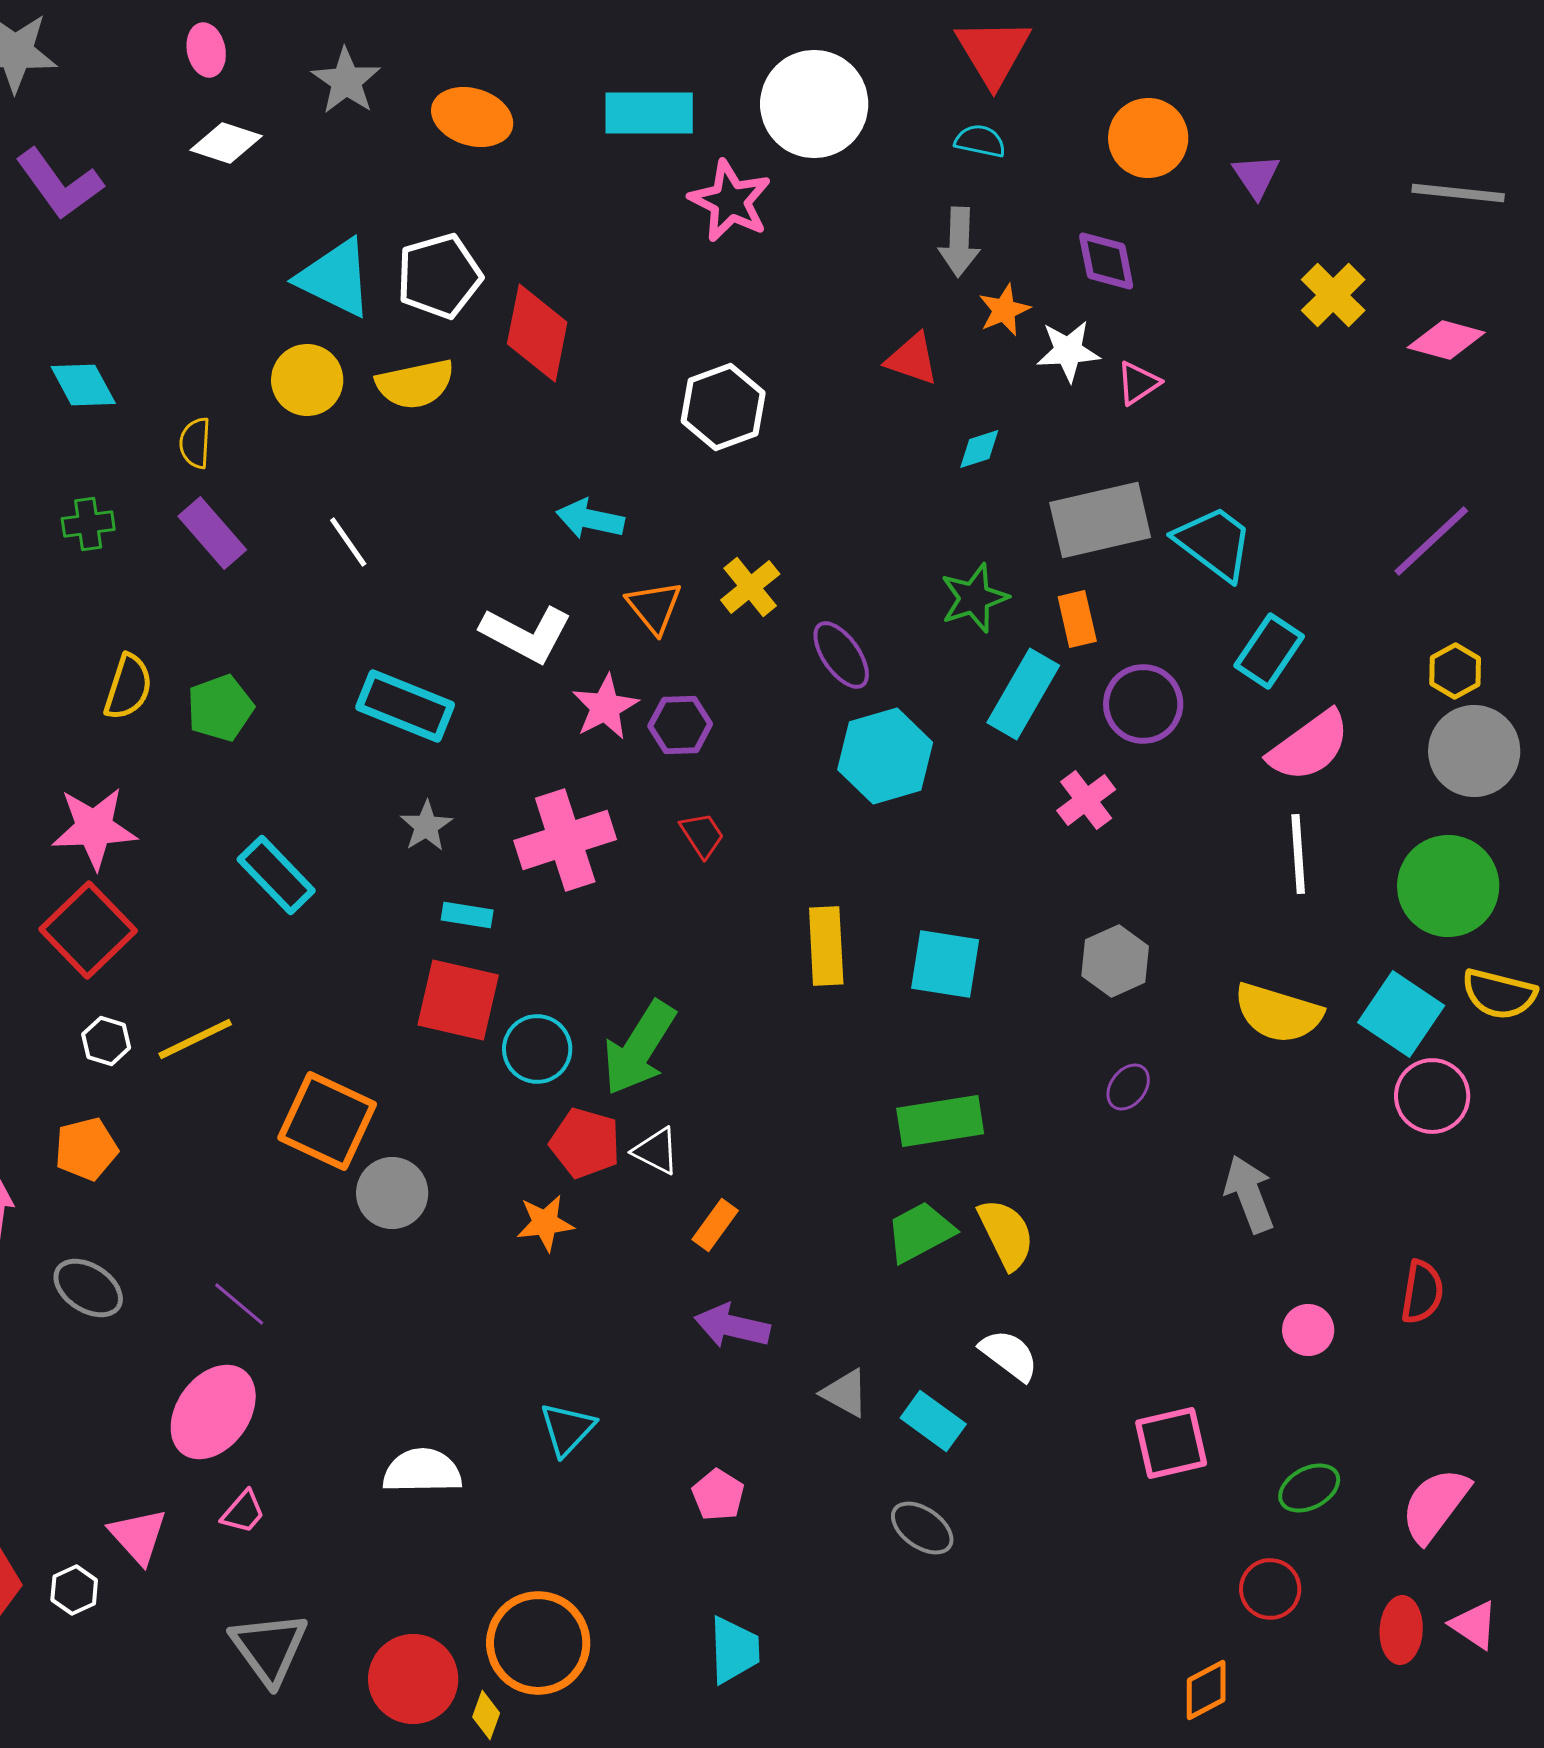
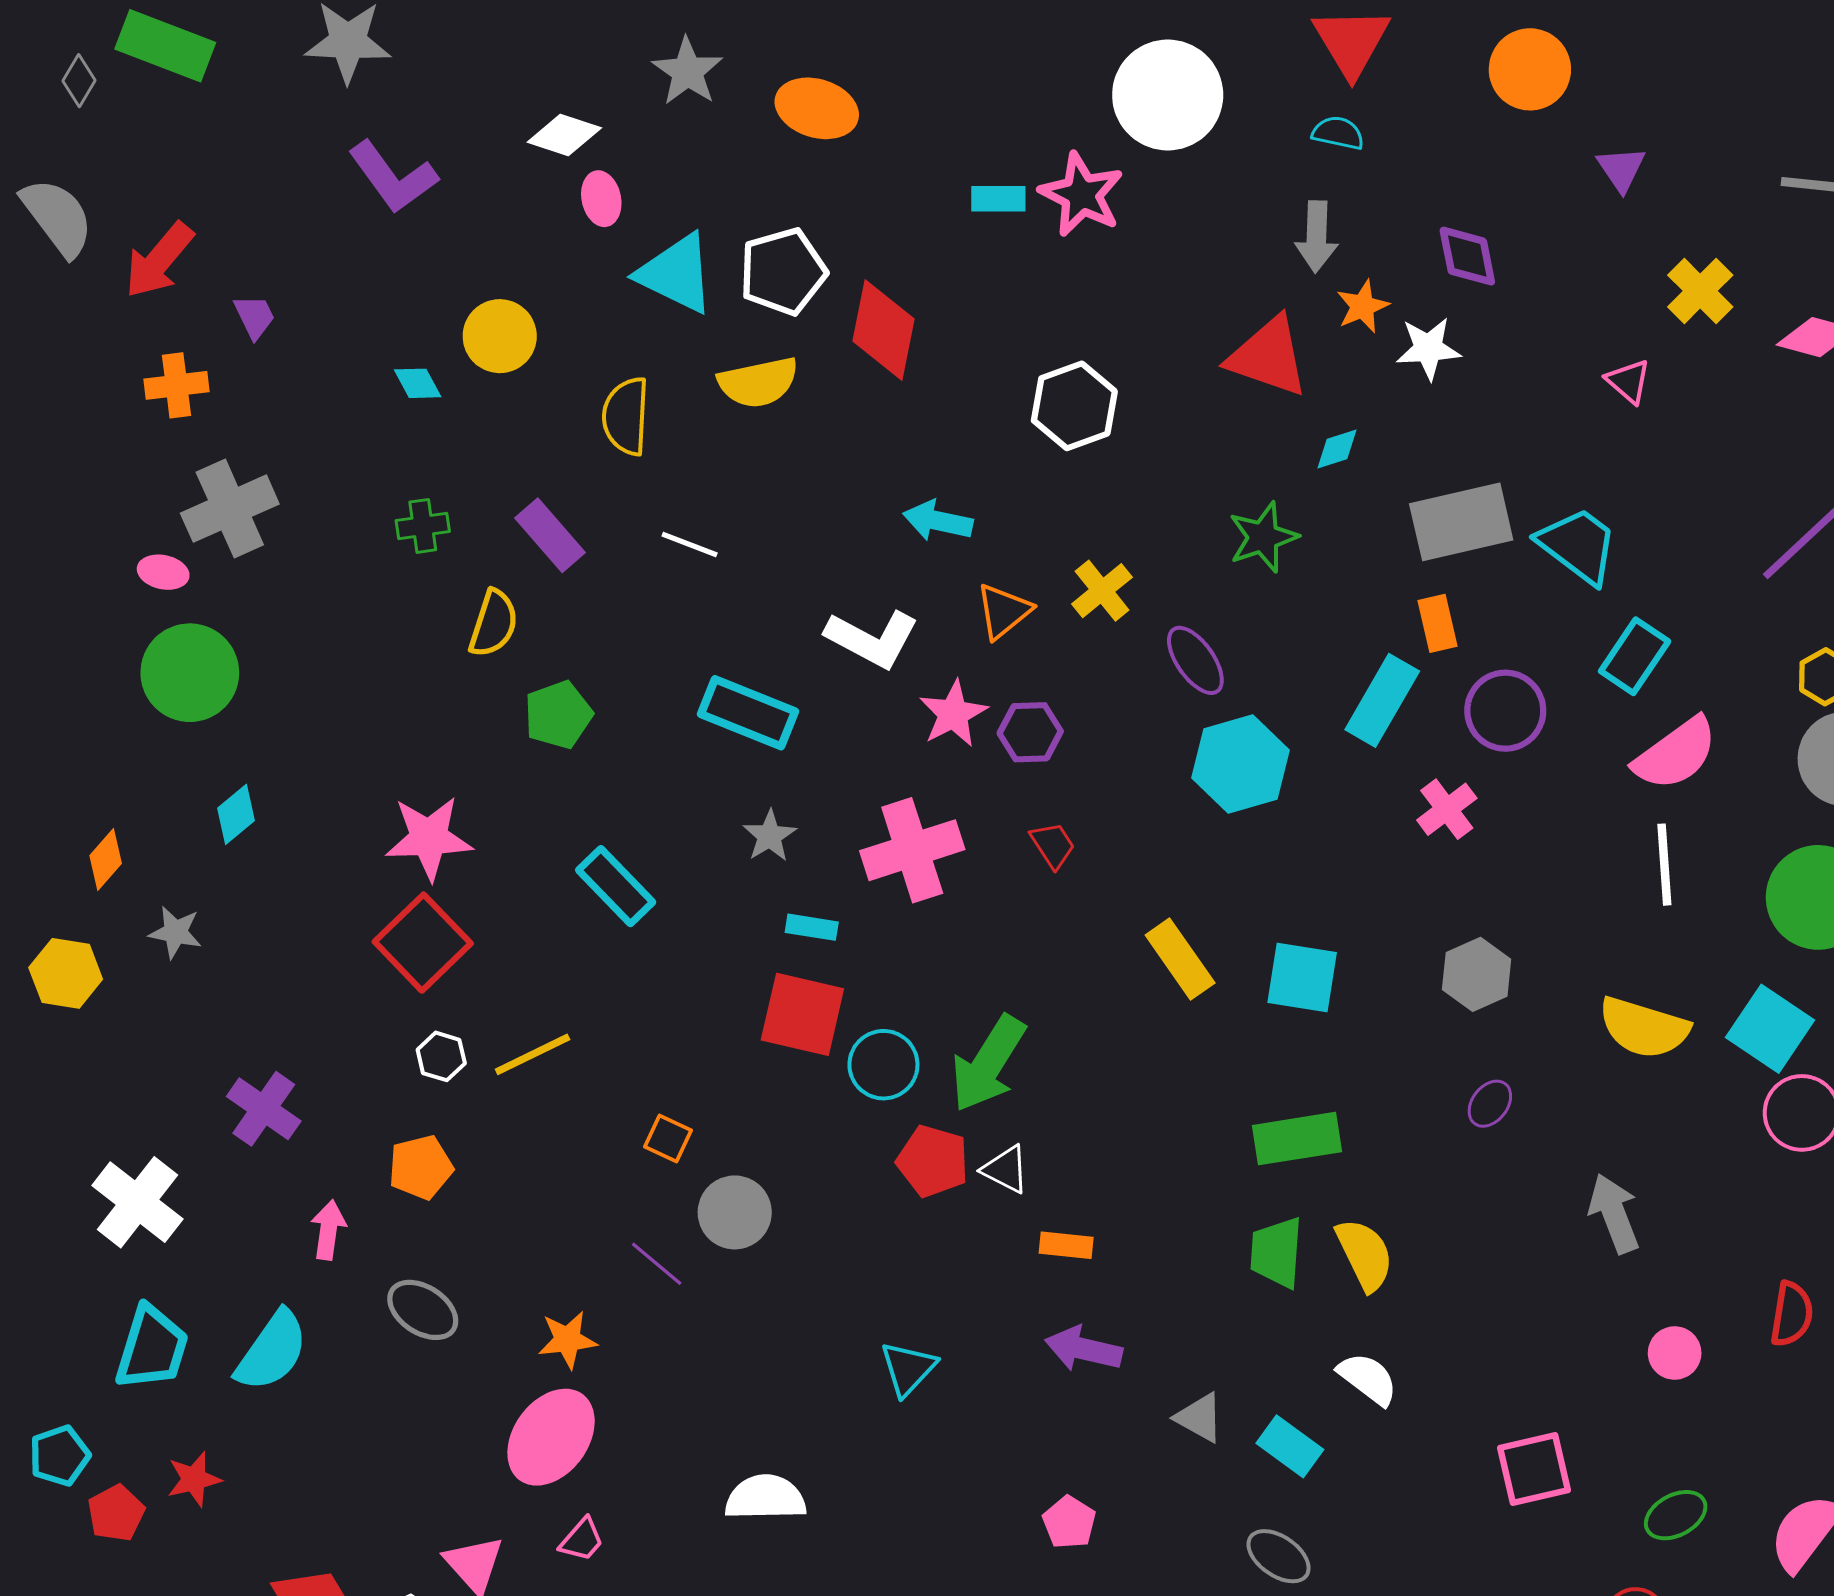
pink ellipse: (206, 50) -> (601, 199), moved
cyan rectangle: (649, 113) -> (998, 199), moved, size x0.6
orange circle: (1148, 138) -> (1530, 69), moved
red triangle: (912, 359) -> (1268, 357), size x1.5
yellow circle: (307, 380) -> (500, 336), moved
pink triangle: (1138, 383) -> (1628, 381), moved, turned -45
cyan diamond: (83, 385) -> (418, 383), size x0.7
yellow semicircle: (195, 443) -> (626, 416), moved, size x1.5
white line: (348, 542) -> (690, 544), turned -34
green star: (974, 598) -> (1263, 537), moved
orange triangle: (654, 607) -> (1004, 611), turned 30
yellow semicircle: (128, 687) -> (494, 623), moved
yellow rectangle: (826, 946) -> (1180, 959), turned -32
orange square: (327, 1121) -> (668, 1139), size x0.5
orange star: (545, 1223) -> (567, 1340), moved
orange rectangle: (715, 1225) -> (1066, 1245), turned 60
green trapezoid: (920, 1232) -> (1276, 1252), turned -58
purple line: (239, 1304) -> (657, 1264), moved
cyan triangle: (567, 1429) -> (908, 1368), moved

